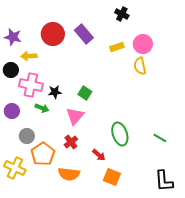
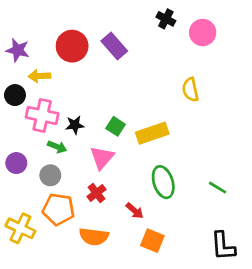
pink circle: (143, 44) -> (203, 32), moved
yellow rectangle: (117, 47) -> (152, 133), moved, size x1.6
purple circle: (12, 111) -> (16, 163), moved
gray circle: (27, 136) -> (50, 175), moved
orange pentagon: (43, 154) -> (58, 209), turned -30

